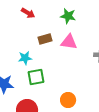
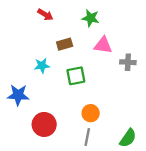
pink triangle: (69, 42) -> (103, 45), moved
green square: (36, 77) -> (76, 76), moved

